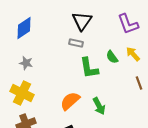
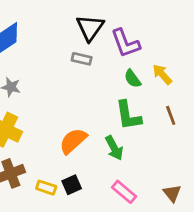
purple L-shape: (128, 24) -> (125, 43), moved
green L-shape: (89, 68) -> (128, 115), moved

